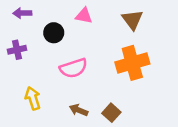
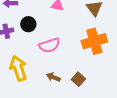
black circle: (54, 33) -> (28, 24), moved
yellow arrow: (33, 98) -> (18, 68), size x1.4

